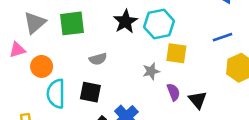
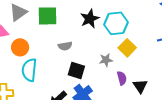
yellow square: (176, 53) -> (127, 48), turned 30
black square: (90, 92) -> (76, 70), moved

